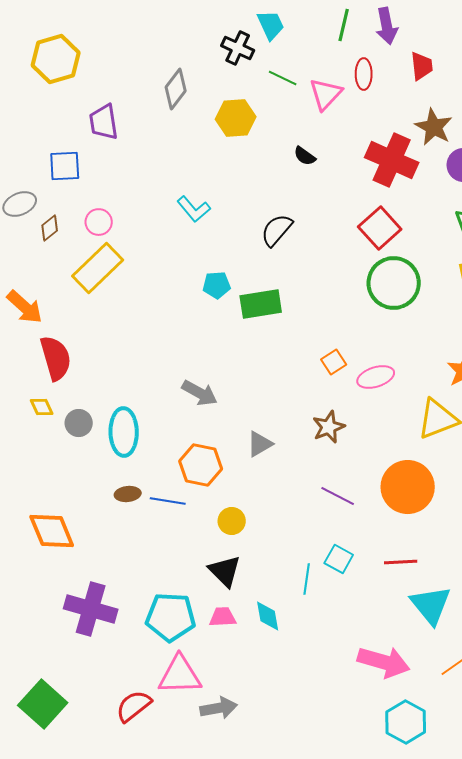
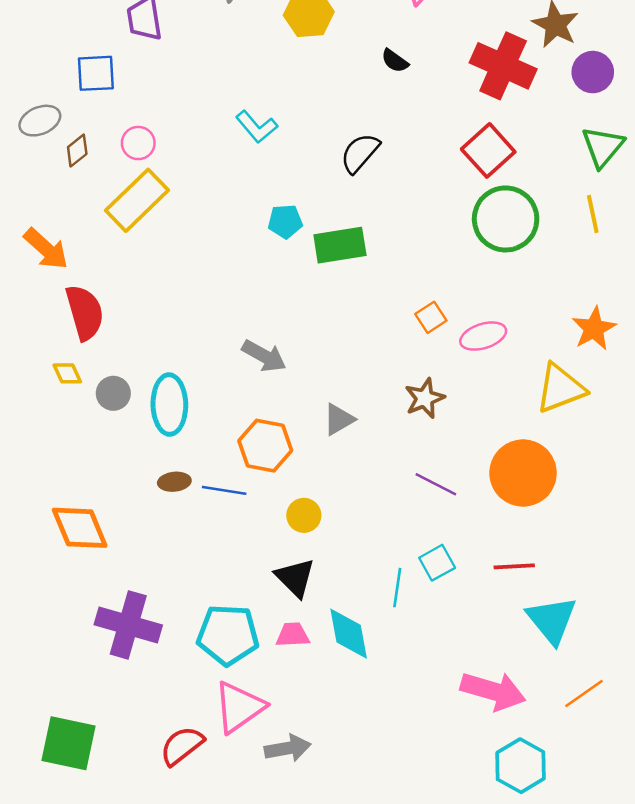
cyan square: (339, 559) -> (437, 563), turned 32
cyan diamond: (268, 616) -> (349, 634), size x1.4
pink triangle: (180, 675) -> (239, 707), turned -33
green square: (43, 704) -> (68, 743), turned -30

